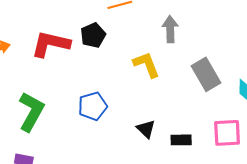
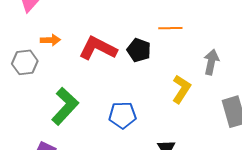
black pentagon: (93, 35) -> (139, 50), turned 30
yellow L-shape: (146, 65) -> (181, 89), turned 40

